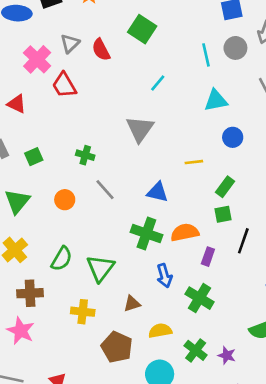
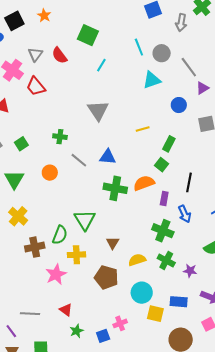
gray circle: (235, 48) -> (162, 53), moved
cyan line: (158, 83) -> (101, 65), moved
blue circle: (233, 137) -> (179, 105), moved
blue triangle: (157, 192) -> (108, 157), moved
green square: (223, 214) -> (161, 165), moved, turned -32
green semicircle: (62, 259) -> (60, 235), moved
blue arrow: (164, 276) -> (185, 214), moved
brown triangle: (132, 304) -> (113, 243), turned -32
pink star: (21, 331) -> (56, 274), moved, turned 30
green cross: (196, 350) -> (166, 261), moved

